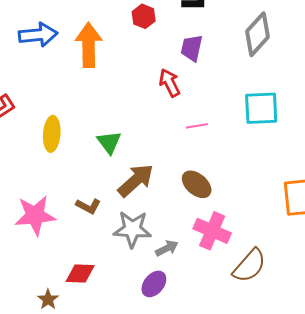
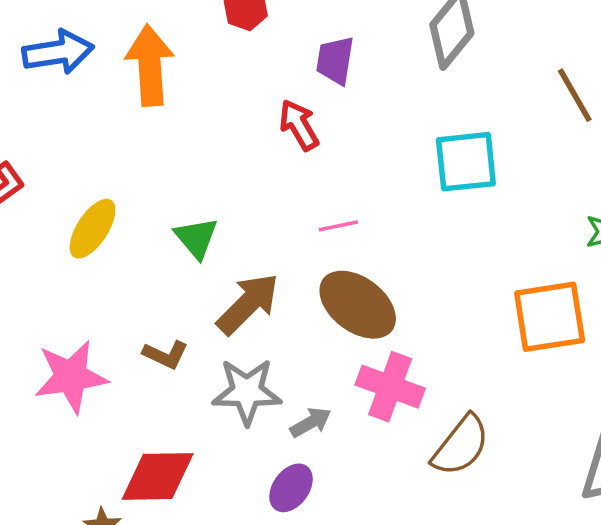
pink line: (197, 126) -> (338, 226), moved
yellow ellipse: (52, 134) -> (92, 229), turned 32
brown ellipse: (197, 184) -> (358, 305), size x1.4
red diamond: (80, 274) -> (158, 476), size x1.4

